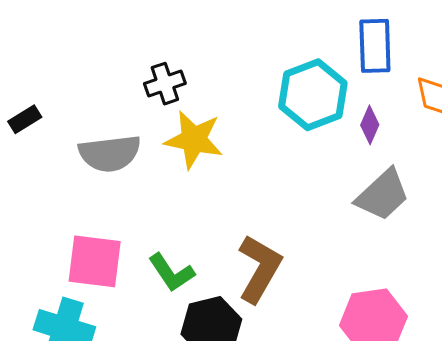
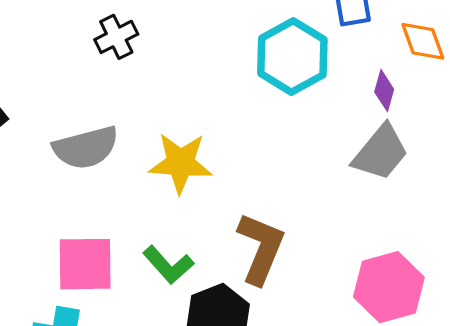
black cross: (165, 84) -> (116, 37), moved
purple diamond: (370, 125) -> (384, 91), moved
yellow star: (194, 140) -> (180, 163), moved

